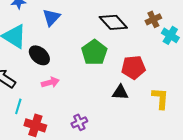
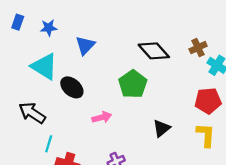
red pentagon: (133, 67) -> (208, 101), moved
pink arrow: (50, 82) -> (102, 117), moved
black triangle: (120, 92) -> (162, 128), turned -42

